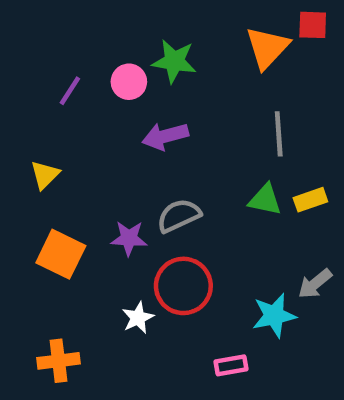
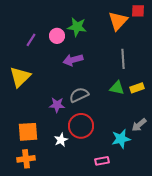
yellow triangle: (45, 175) -> (20, 77), size x1.6
orange square: (61, 254) -> (28, 132), moved, turned -30

